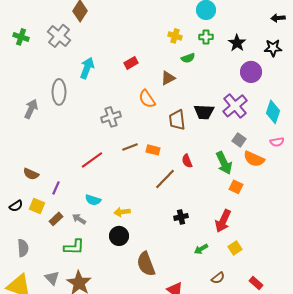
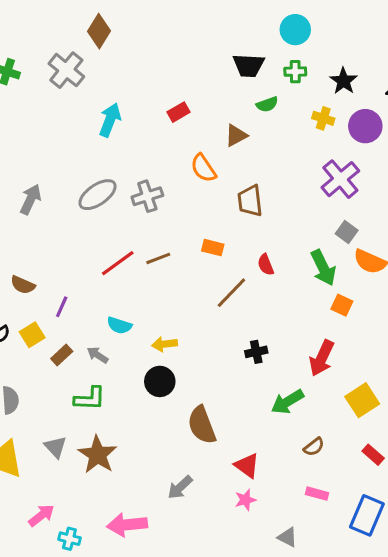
yellow cross: (175, 36) -> (323, 118), moved
gray ellipse: (59, 92) -> (97, 195), moved, turned 55
gray arrow: (31, 109) -> (31, 199), moved
black trapezoid: (204, 112) -> (249, 65), moved
brown line: (130, 147) -> (158, 258), moved
yellow square: (37, 206) -> (32, 335), turned 35
yellow square: (235, 248) -> (362, 400), moved, size x1.5
green arrow: (201, 249) -> (287, 402), size x1.5

